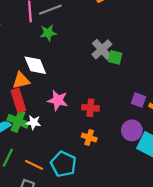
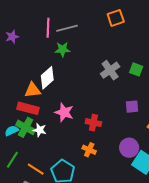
green square: (115, 57) -> (136, 69), moved
white diamond: (35, 65) -> (47, 78), turned 65
red rectangle: (18, 100) -> (28, 108), turned -65
purple square: (139, 100) -> (132, 107), moved, turned -32

